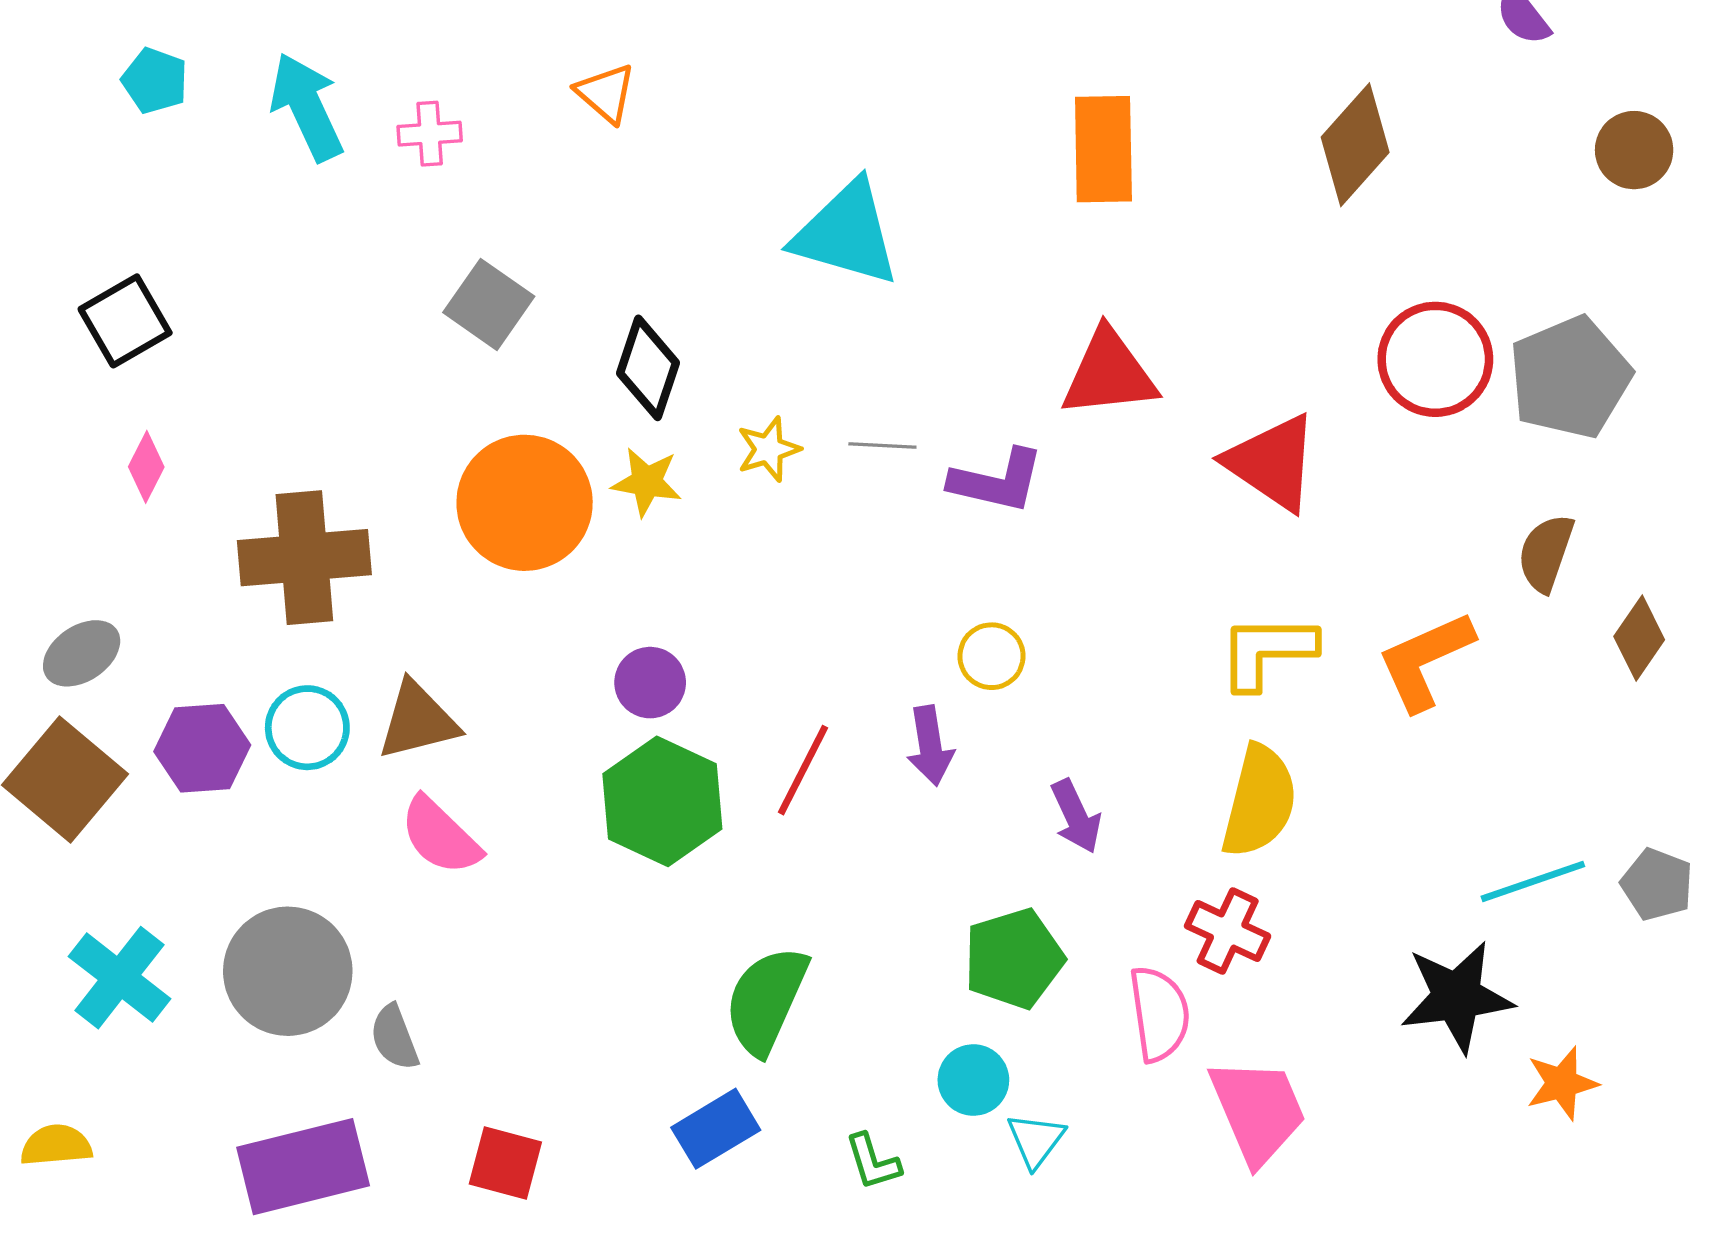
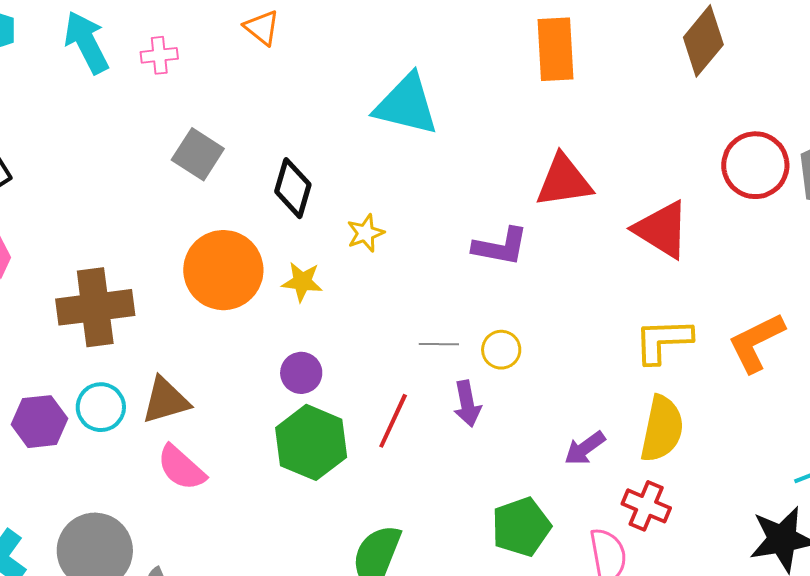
gray line: (882, 446) -> (439, 344), moved
yellow star: (647, 482) -> (302, 282), moved
purple arrow: (1076, 816) -> (585, 448), moved, turned 81

